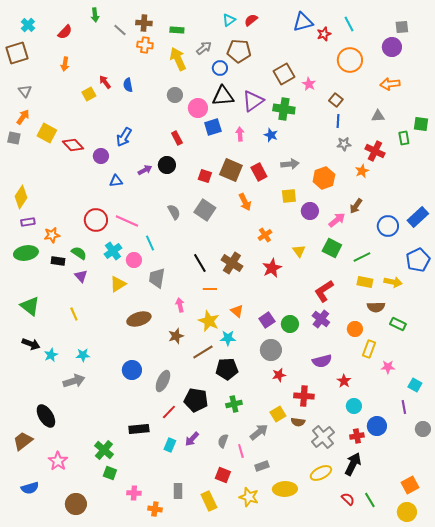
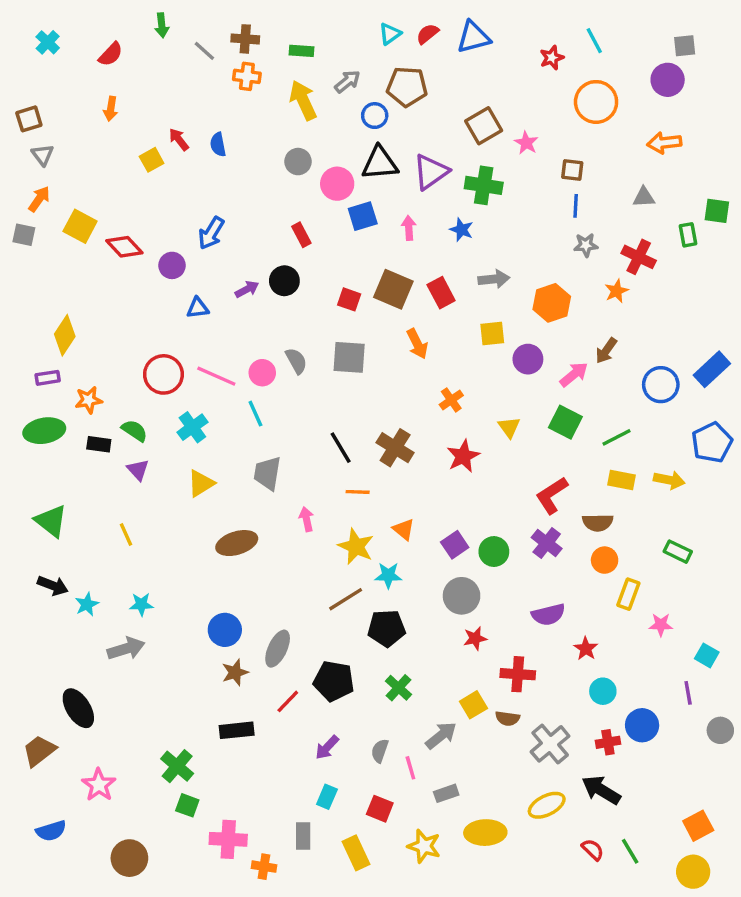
blue triangle: (303, 22) -> (473, 37), moved
brown square: (17, 53) -> (29, 119), moved, size x0.7
brown square: (336, 100) -> (572, 170), turned -32
yellow diamond: (21, 197) -> (65, 335), moved
gray square: (205, 210) -> (349, 357), turned -30
pink circle: (134, 260) -> (262, 373), moved
brown semicircle: (376, 307) -> (598, 523), moved
brown star: (176, 336) -> (235, 672), moved
green cross: (234, 404) -> (398, 688), turned -35
cyan rectangle: (170, 445) -> (327, 797), moved
black arrow: (353, 464) -> (601, 790), turned -85
pink cross: (134, 493) -> (228, 839), size x1.5

